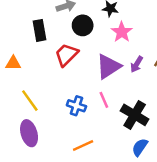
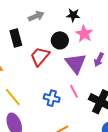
black circle: (83, 25) -> (60, 40), moved
purple triangle: (108, 67) -> (76, 63), turned -30

